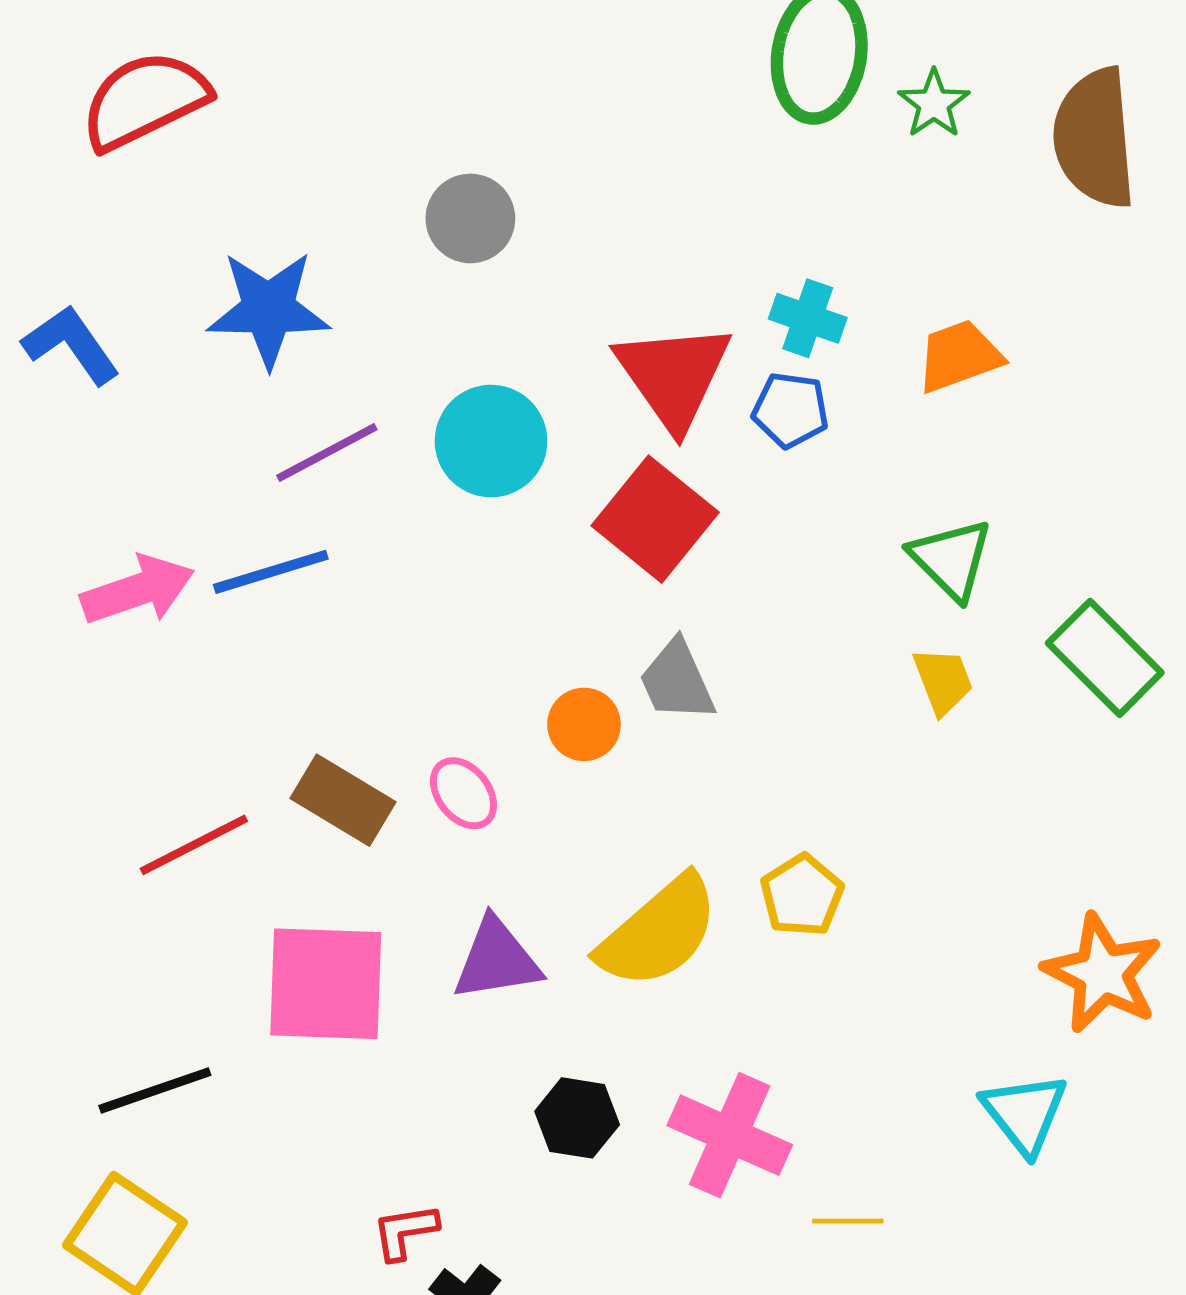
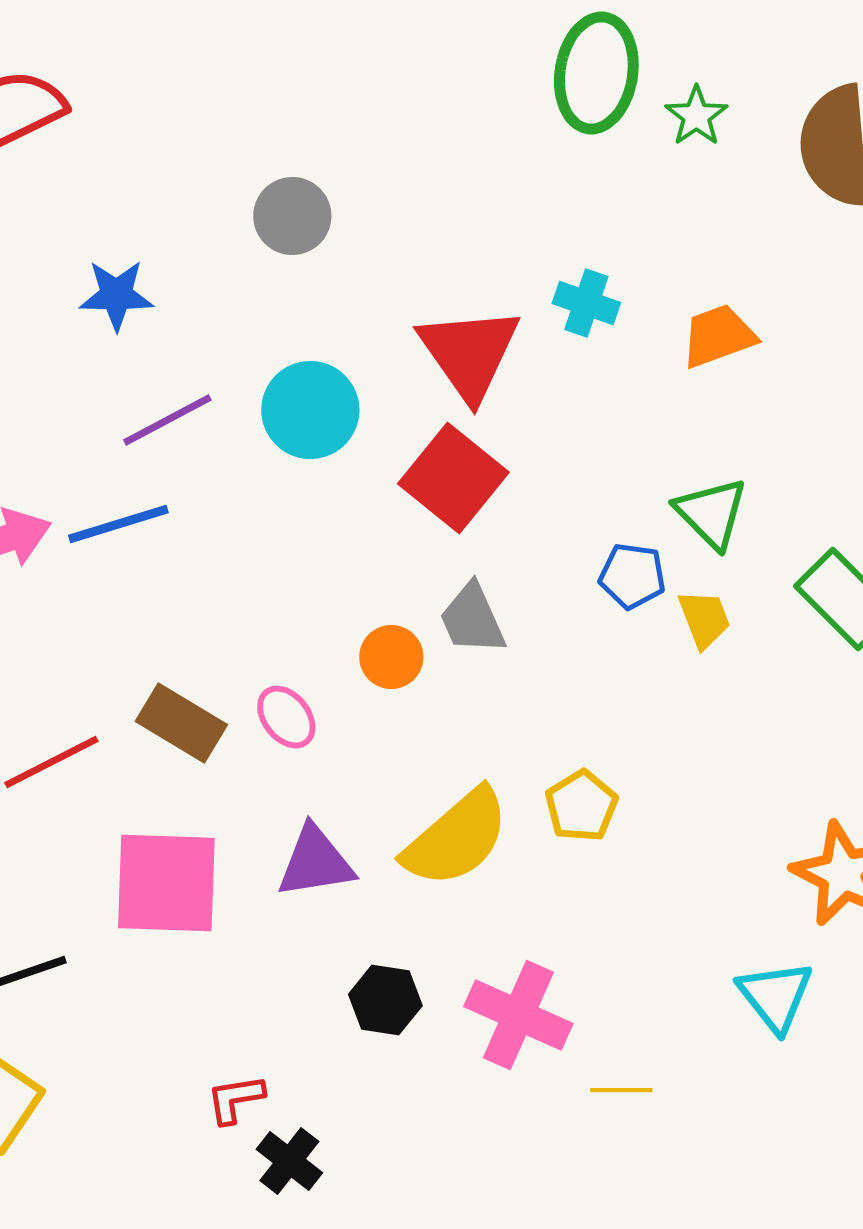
blue star: (268, 309) -> (116, 295), size x0.7
blue pentagon: (790, 410) -> (632, 576), moved

